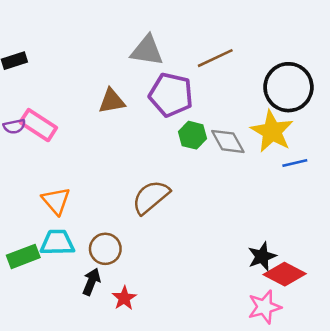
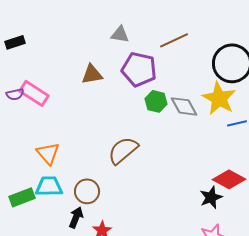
gray triangle: (147, 51) -> (120, 34), size x0.7
red diamond: (285, 274) -> (229, 179), moved

